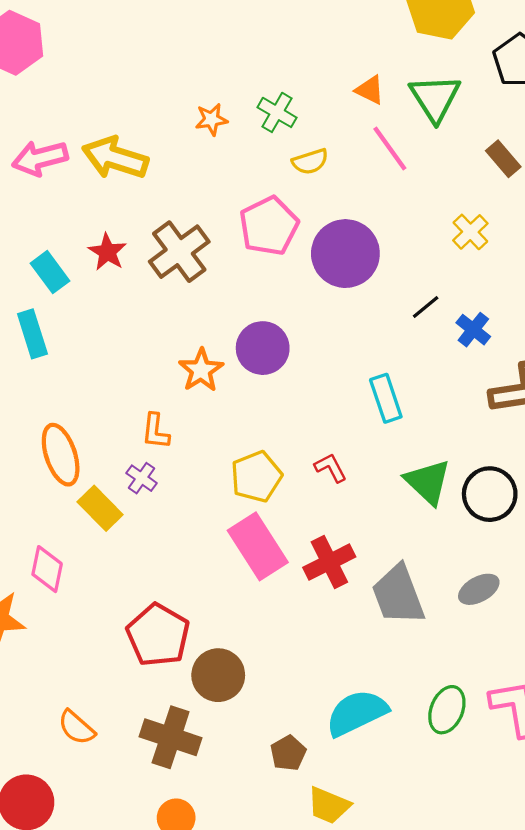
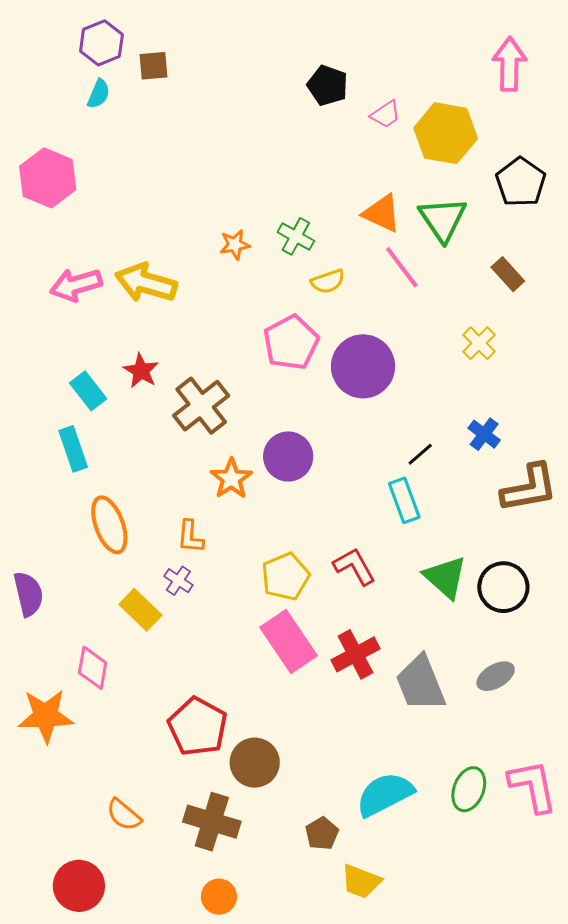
orange triangle: (370, 90) -> (382, 213), size x1.4
brown cross: (179, 252) -> (201, 406), moved
black line: (426, 307) -> (420, 454), moved
orange ellipse: (61, 455) -> (109, 525), moved
red L-shape: (331, 468) -> (354, 566), size x1.4

